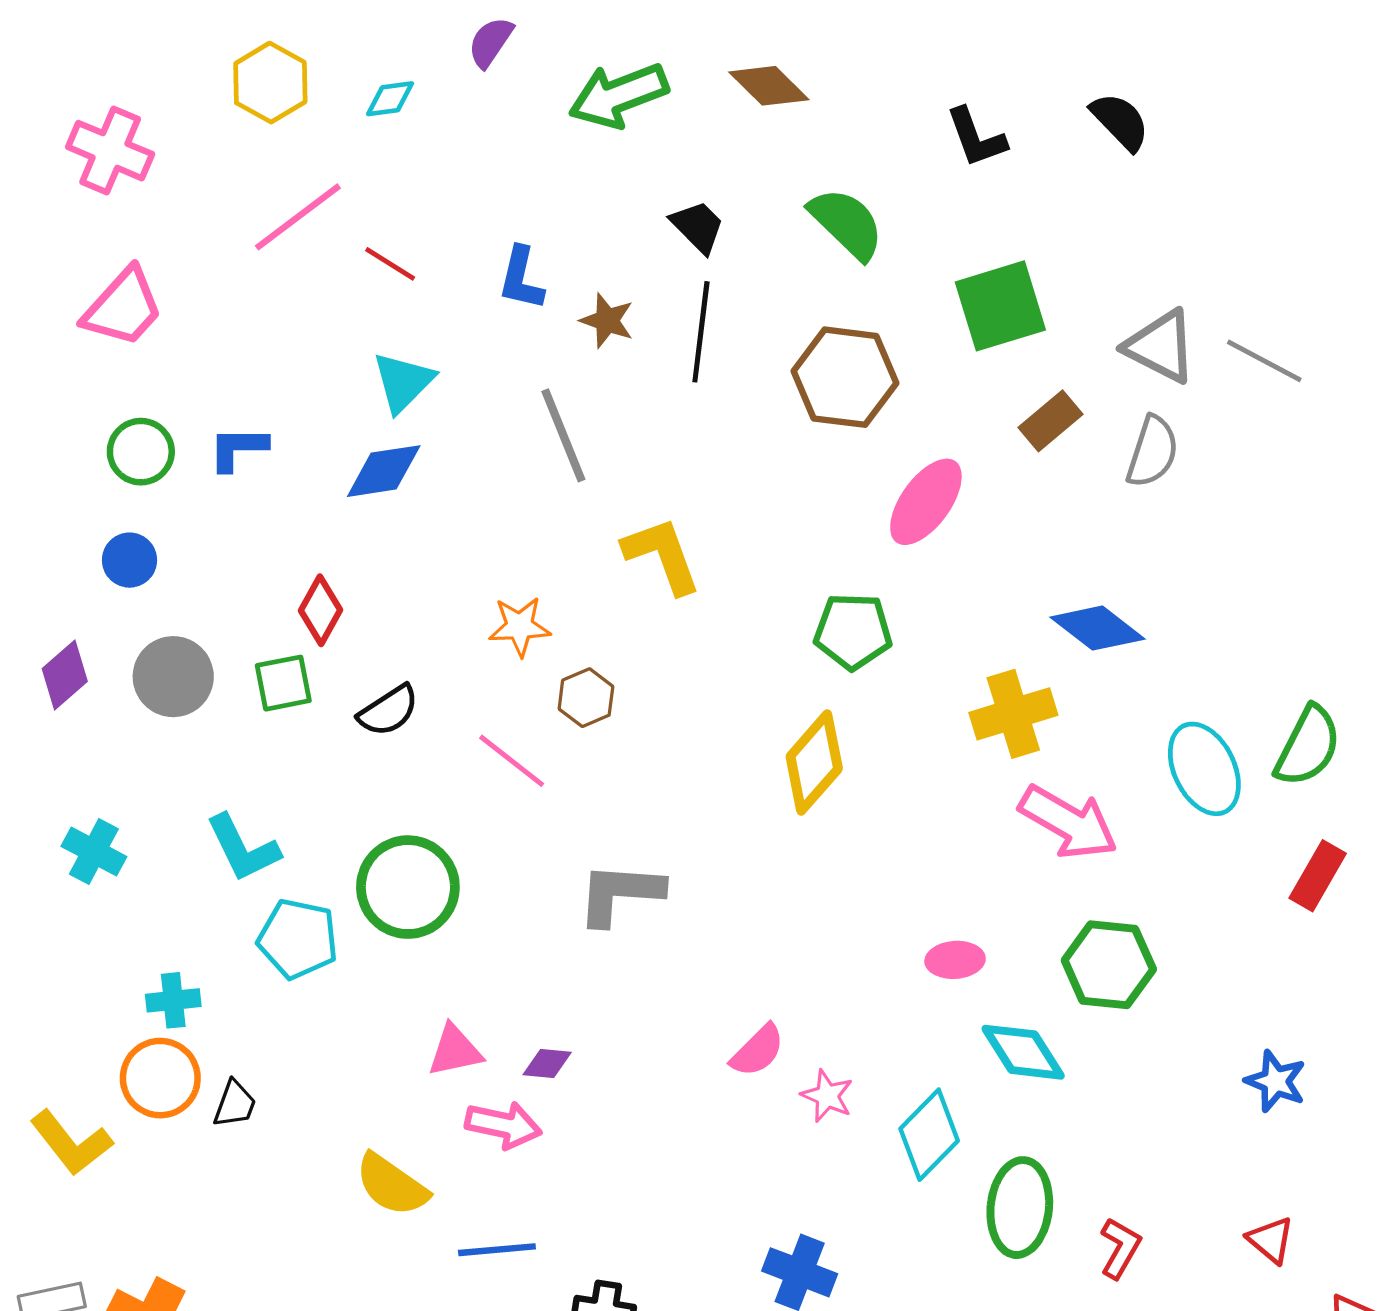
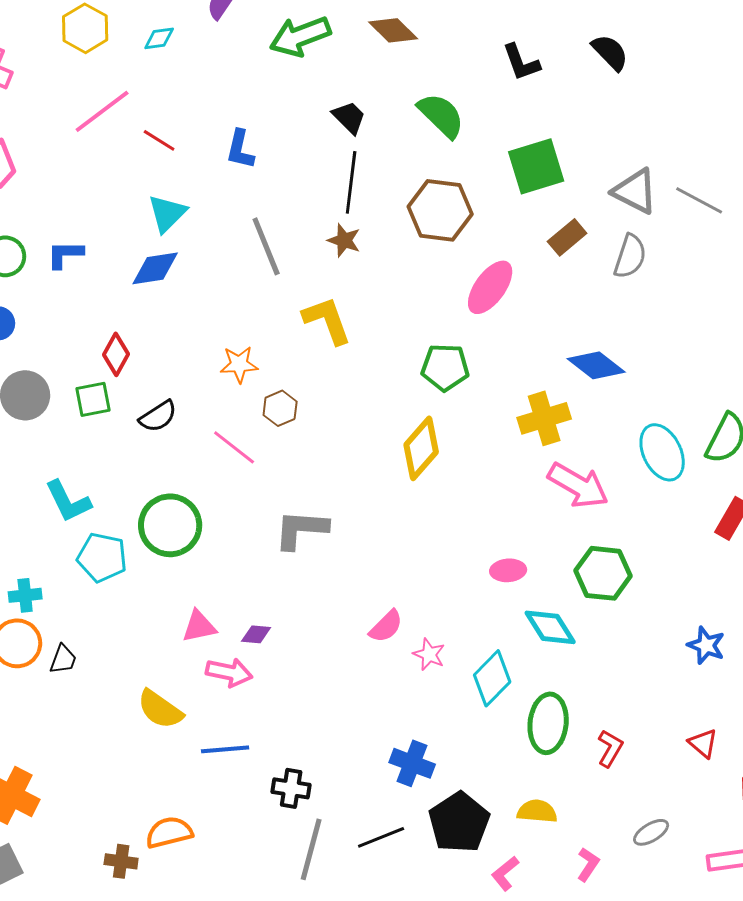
brown star: (607, 321) -> (344, 240), moved

